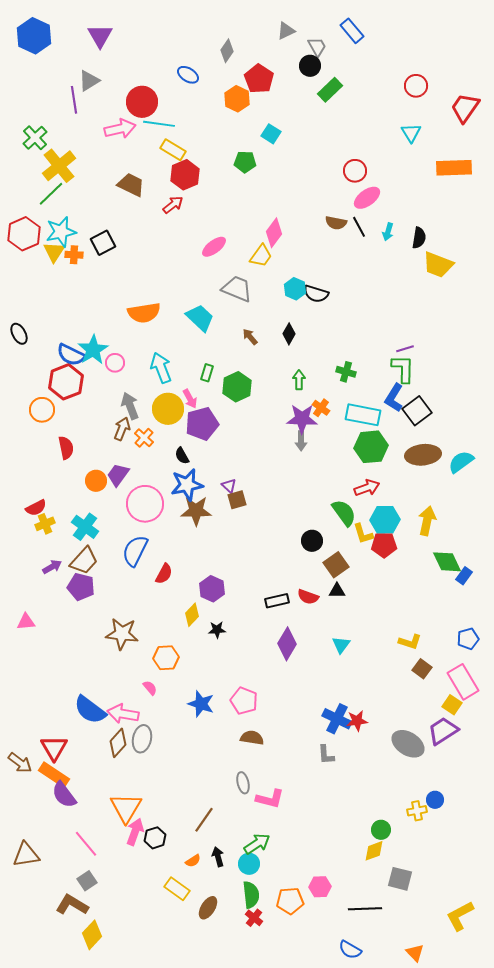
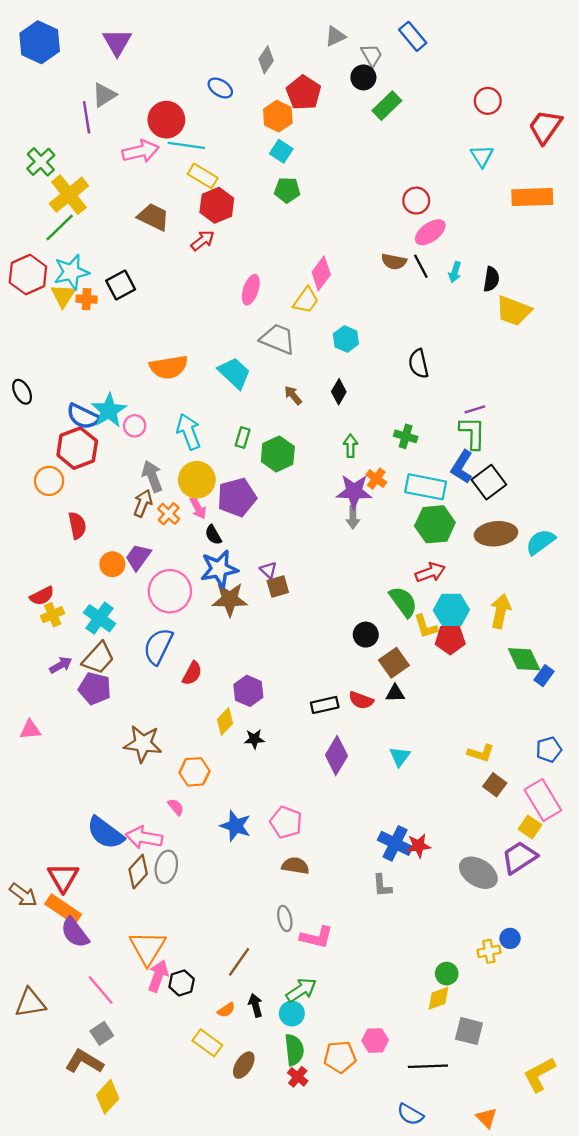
cyan square: (271, 134) -> (281, 151), moved
pink ellipse: (214, 247) -> (251, 290), turned -35
black semicircle: (316, 294) -> (419, 364), moved, turned 60
pink arrow: (190, 399) -> (198, 508), moved

